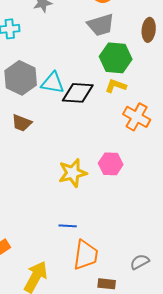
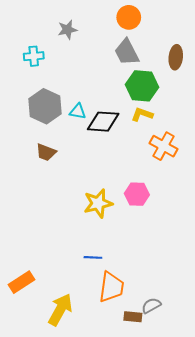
gray trapezoid: (101, 25) -> (127, 52), turned 80
cyan triangle: (53, 83) -> (78, 111), size x0.7
gray semicircle: (140, 262) -> (151, 306), moved

